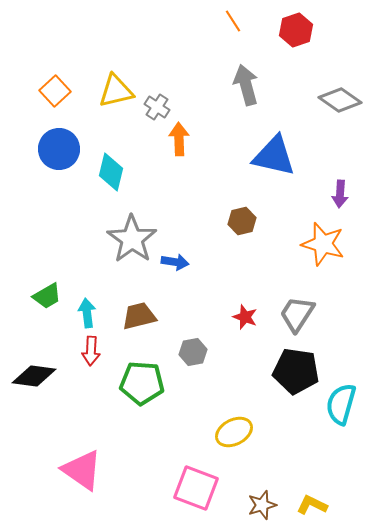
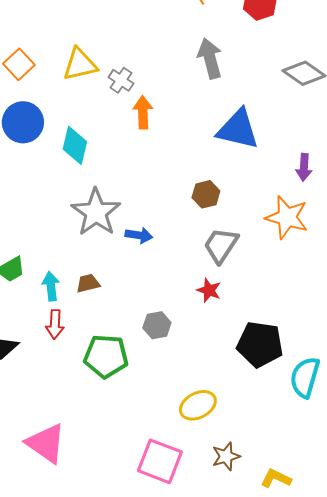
gray trapezoid: (297, 314) -> (221, 245), moved
brown trapezoid: (139, 316) -> (88, 283), moved, size x0.7
brown star: (262, 505) -> (226, 456), moved

